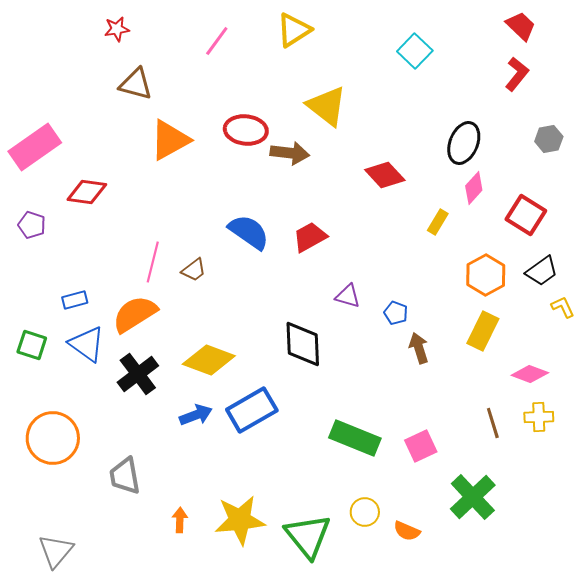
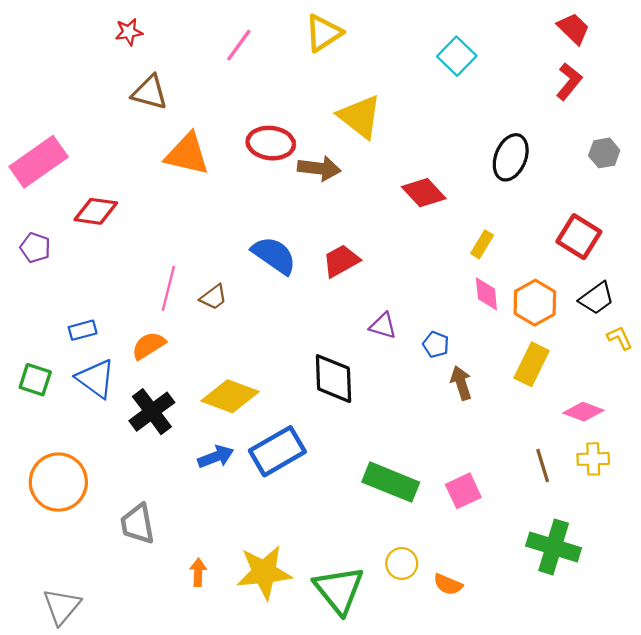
orange triangle: (170, 140) -> (187, 154), turned 42
pink diamond: (474, 188) -> (486, 294), moved, turned -48
orange semicircle: (135, 314) -> (149, 346), size x0.7
green cross: (473, 497) -> (554, 547), moved, turned -30

